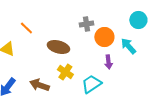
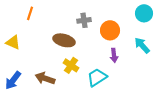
gray cross: (86, 24) -> (84, 20), moved
orange line: (26, 28) -> (30, 13), moved, turned 64
cyan arrow: (128, 46) -> (142, 45), moved

